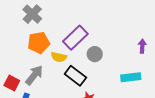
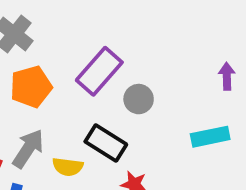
yellow semicircle: (59, 57) -> (68, 167), moved

